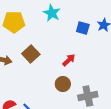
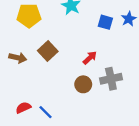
gray cross: (88, 96) -> (111, 79), moved

